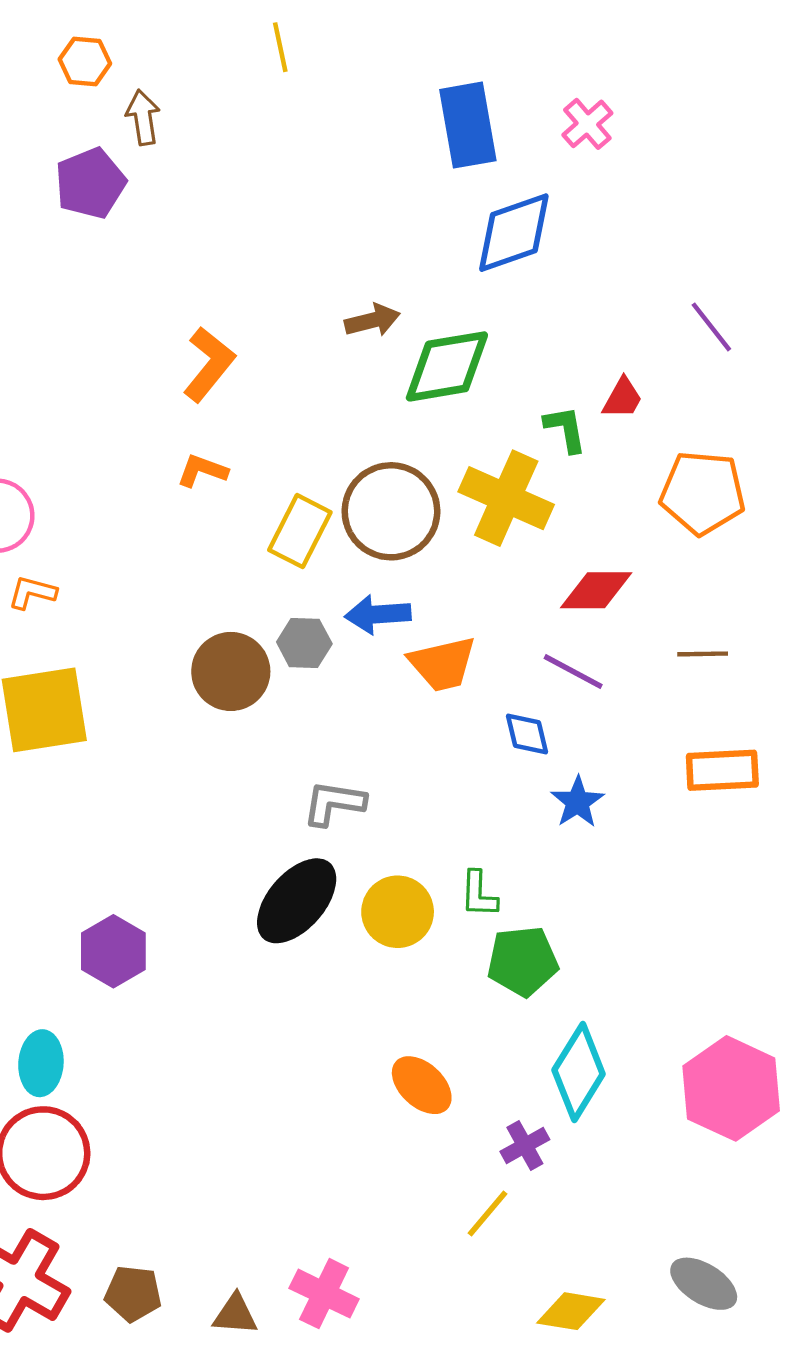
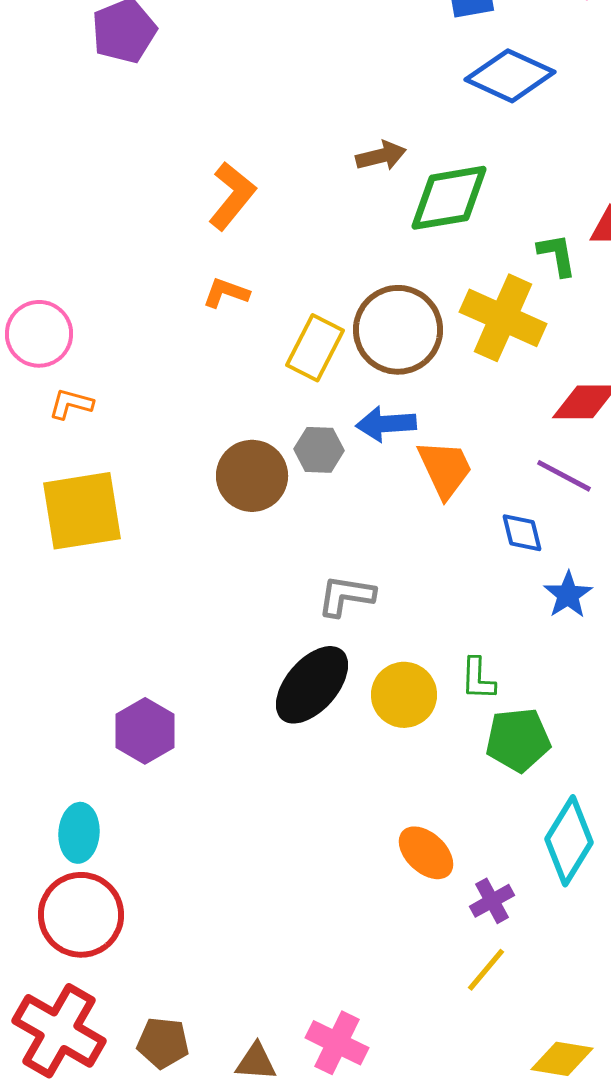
blue diamond: (514, 233) -> (510, 76), turned 44
orange trapezoid: (443, 664) -> (445, 469), turned -102
purple cross: (525, 1145) -> (492, 901), moved

